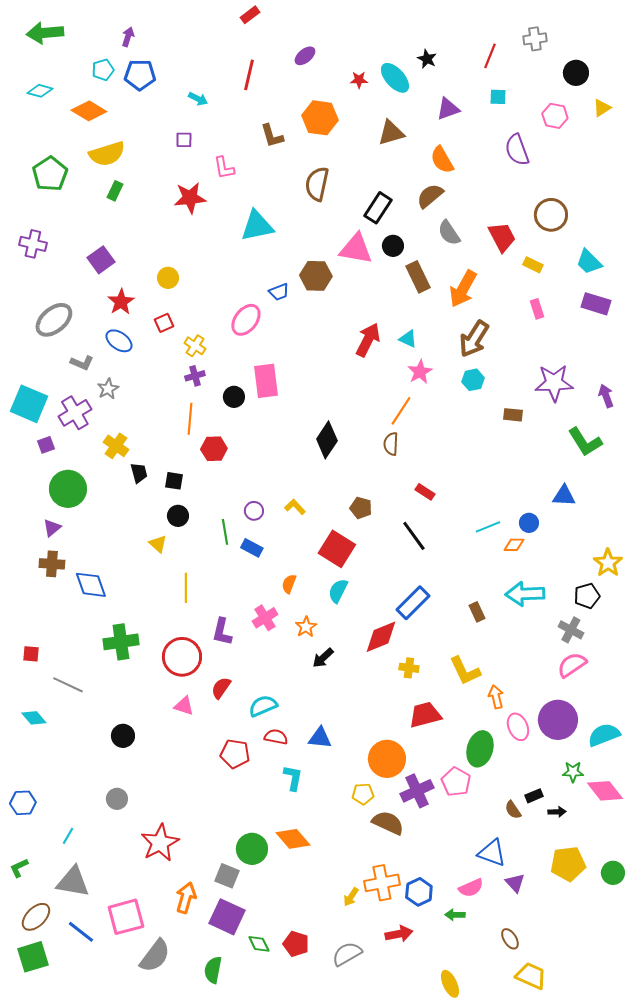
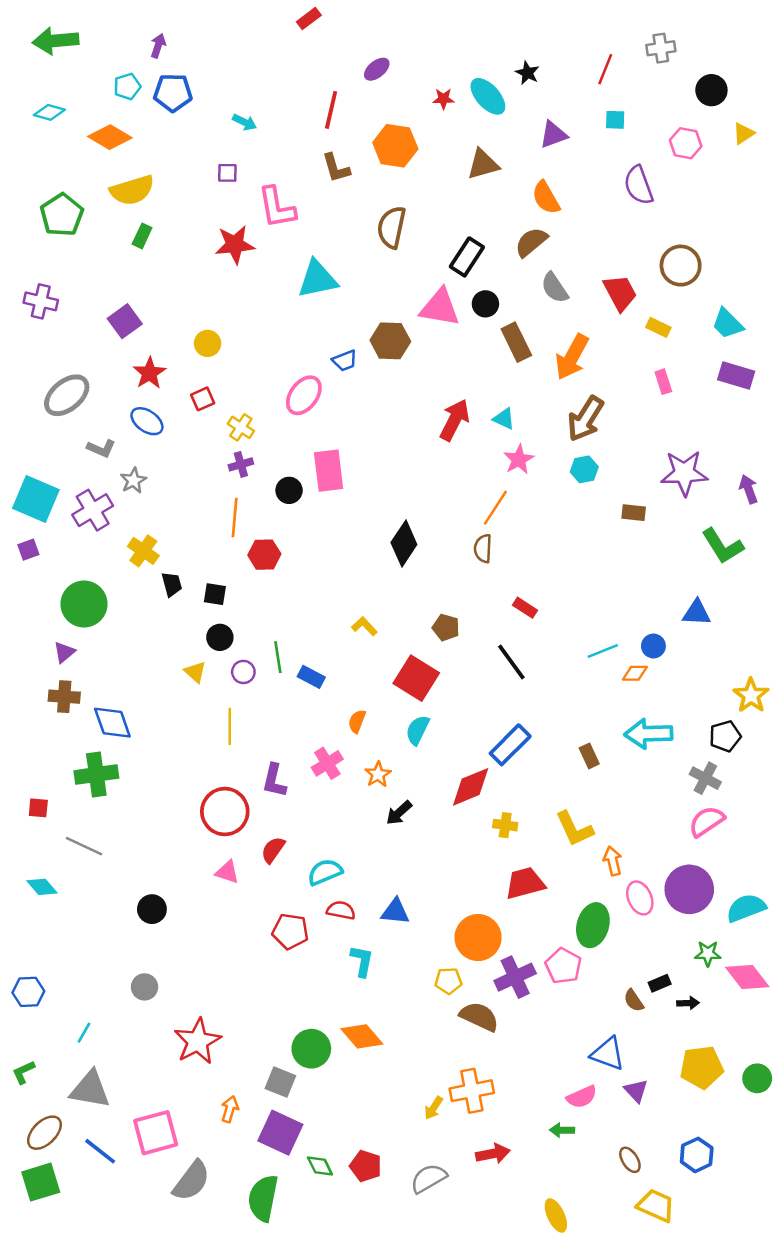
red line: (249, 75) -> (331, 110), moved
pink L-shape: (224, 168) -> (277, 208), size x1.5
purple square: (46, 445) -> (28, 550), moved
purple circle: (254, 511) -> (243, 672), moved
green cross: (121, 642) -> (96, 774), moved
blue hexagon: (419, 892) -> (697, 1155), moved
orange arrow: (186, 898) -> (230, 1109), size x0.7
green semicircle: (213, 970) -> (263, 1198), size x1.4

